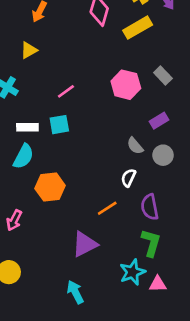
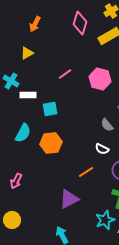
pink line: (66, 91) -> (65, 74), moved
white rectangle: (27, 127) -> (28, 95), moved
white semicircle: (128, 178) -> (102, 149), turned -88
orange hexagon: (50, 187) -> (51, 143), moved

